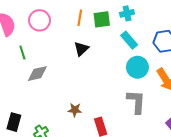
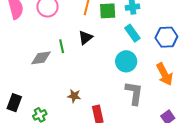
green line: (22, 52) -> (62, 46), moved
cyan circle: (137, 67) -> (126, 61), moved

